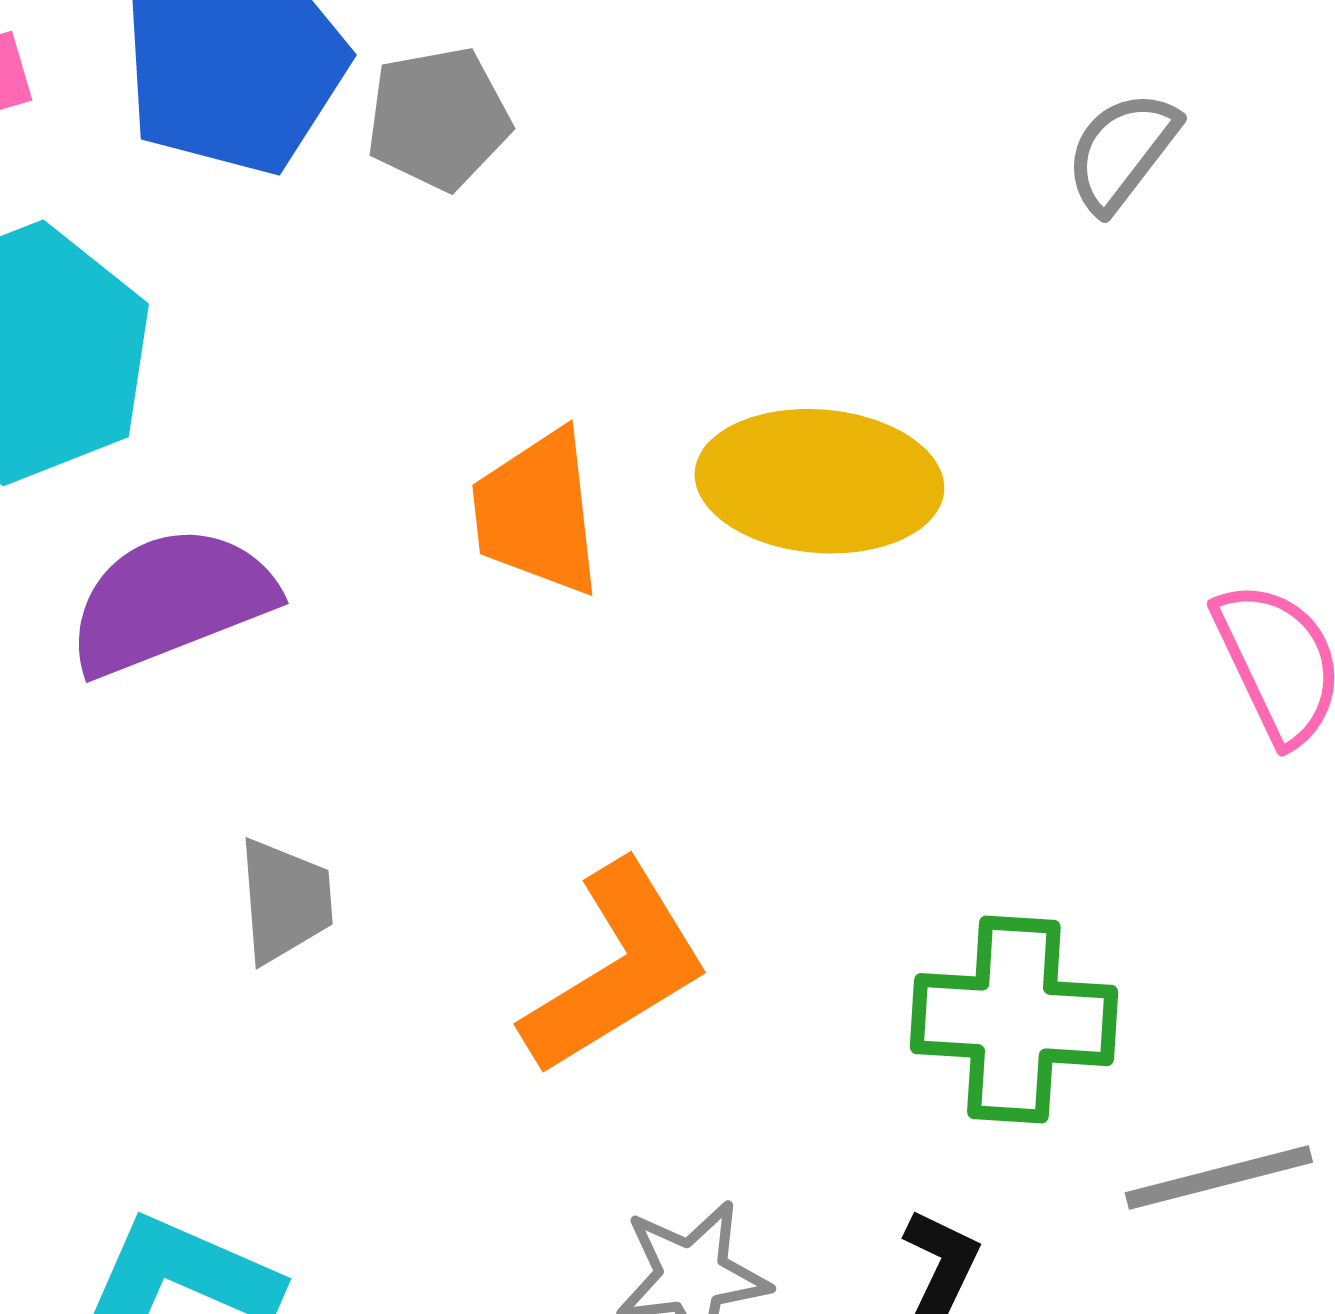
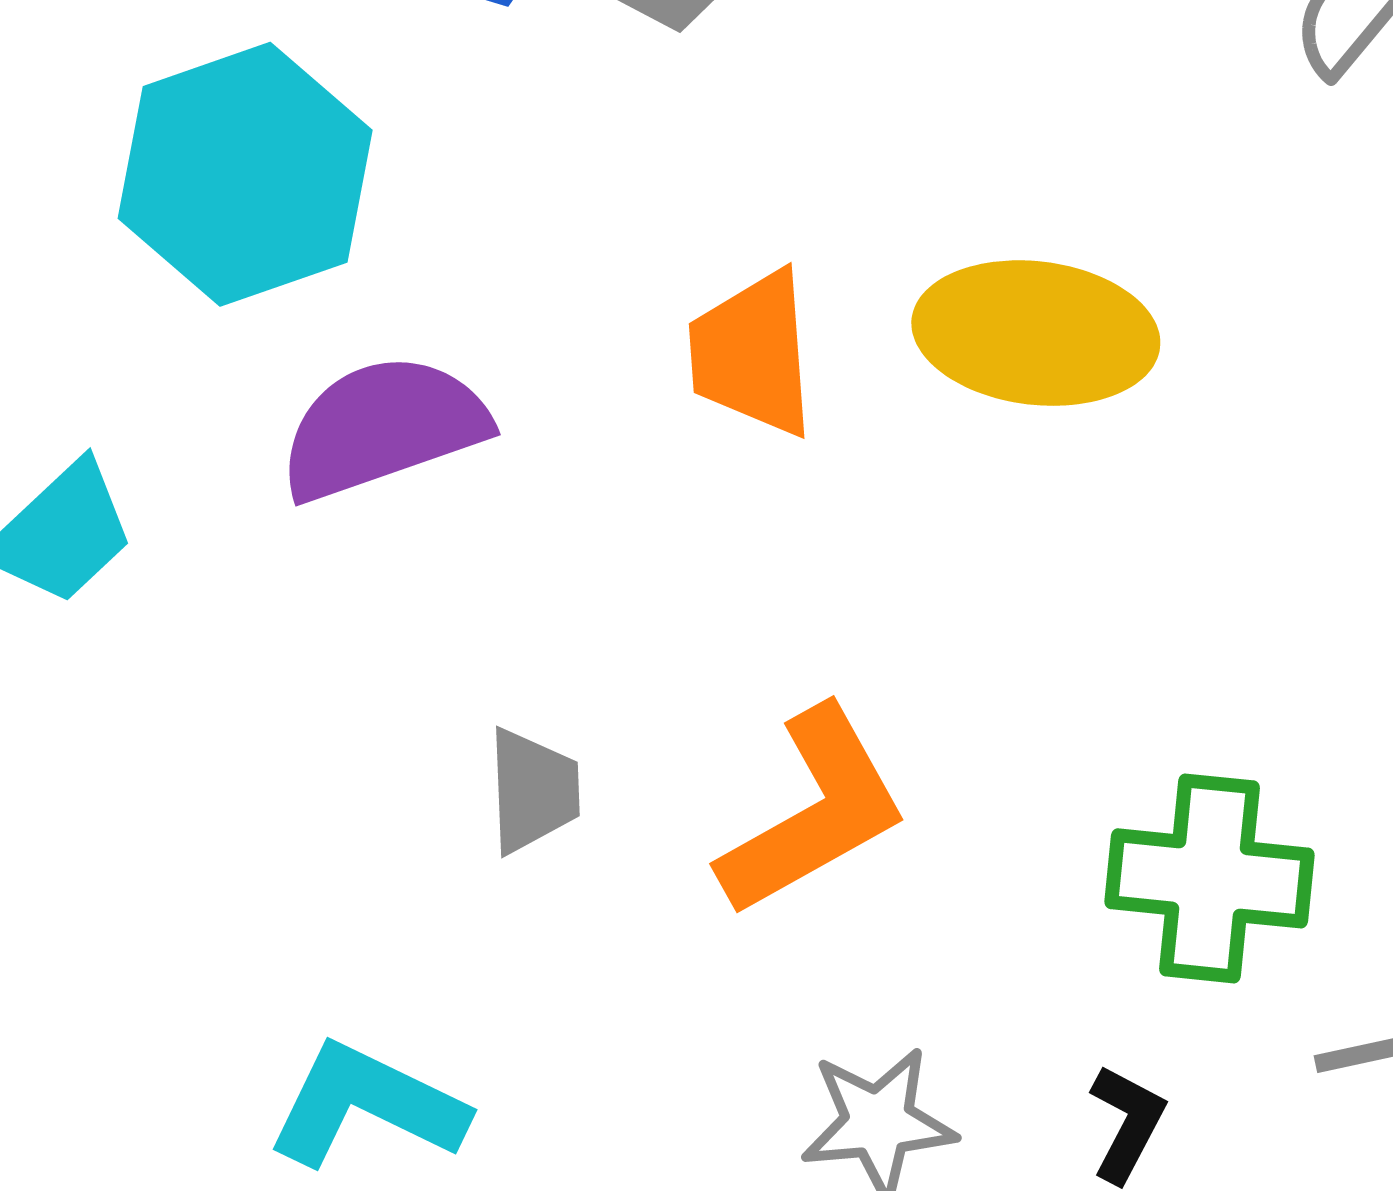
gray trapezoid: (285, 901) -> (533, 791), moved

